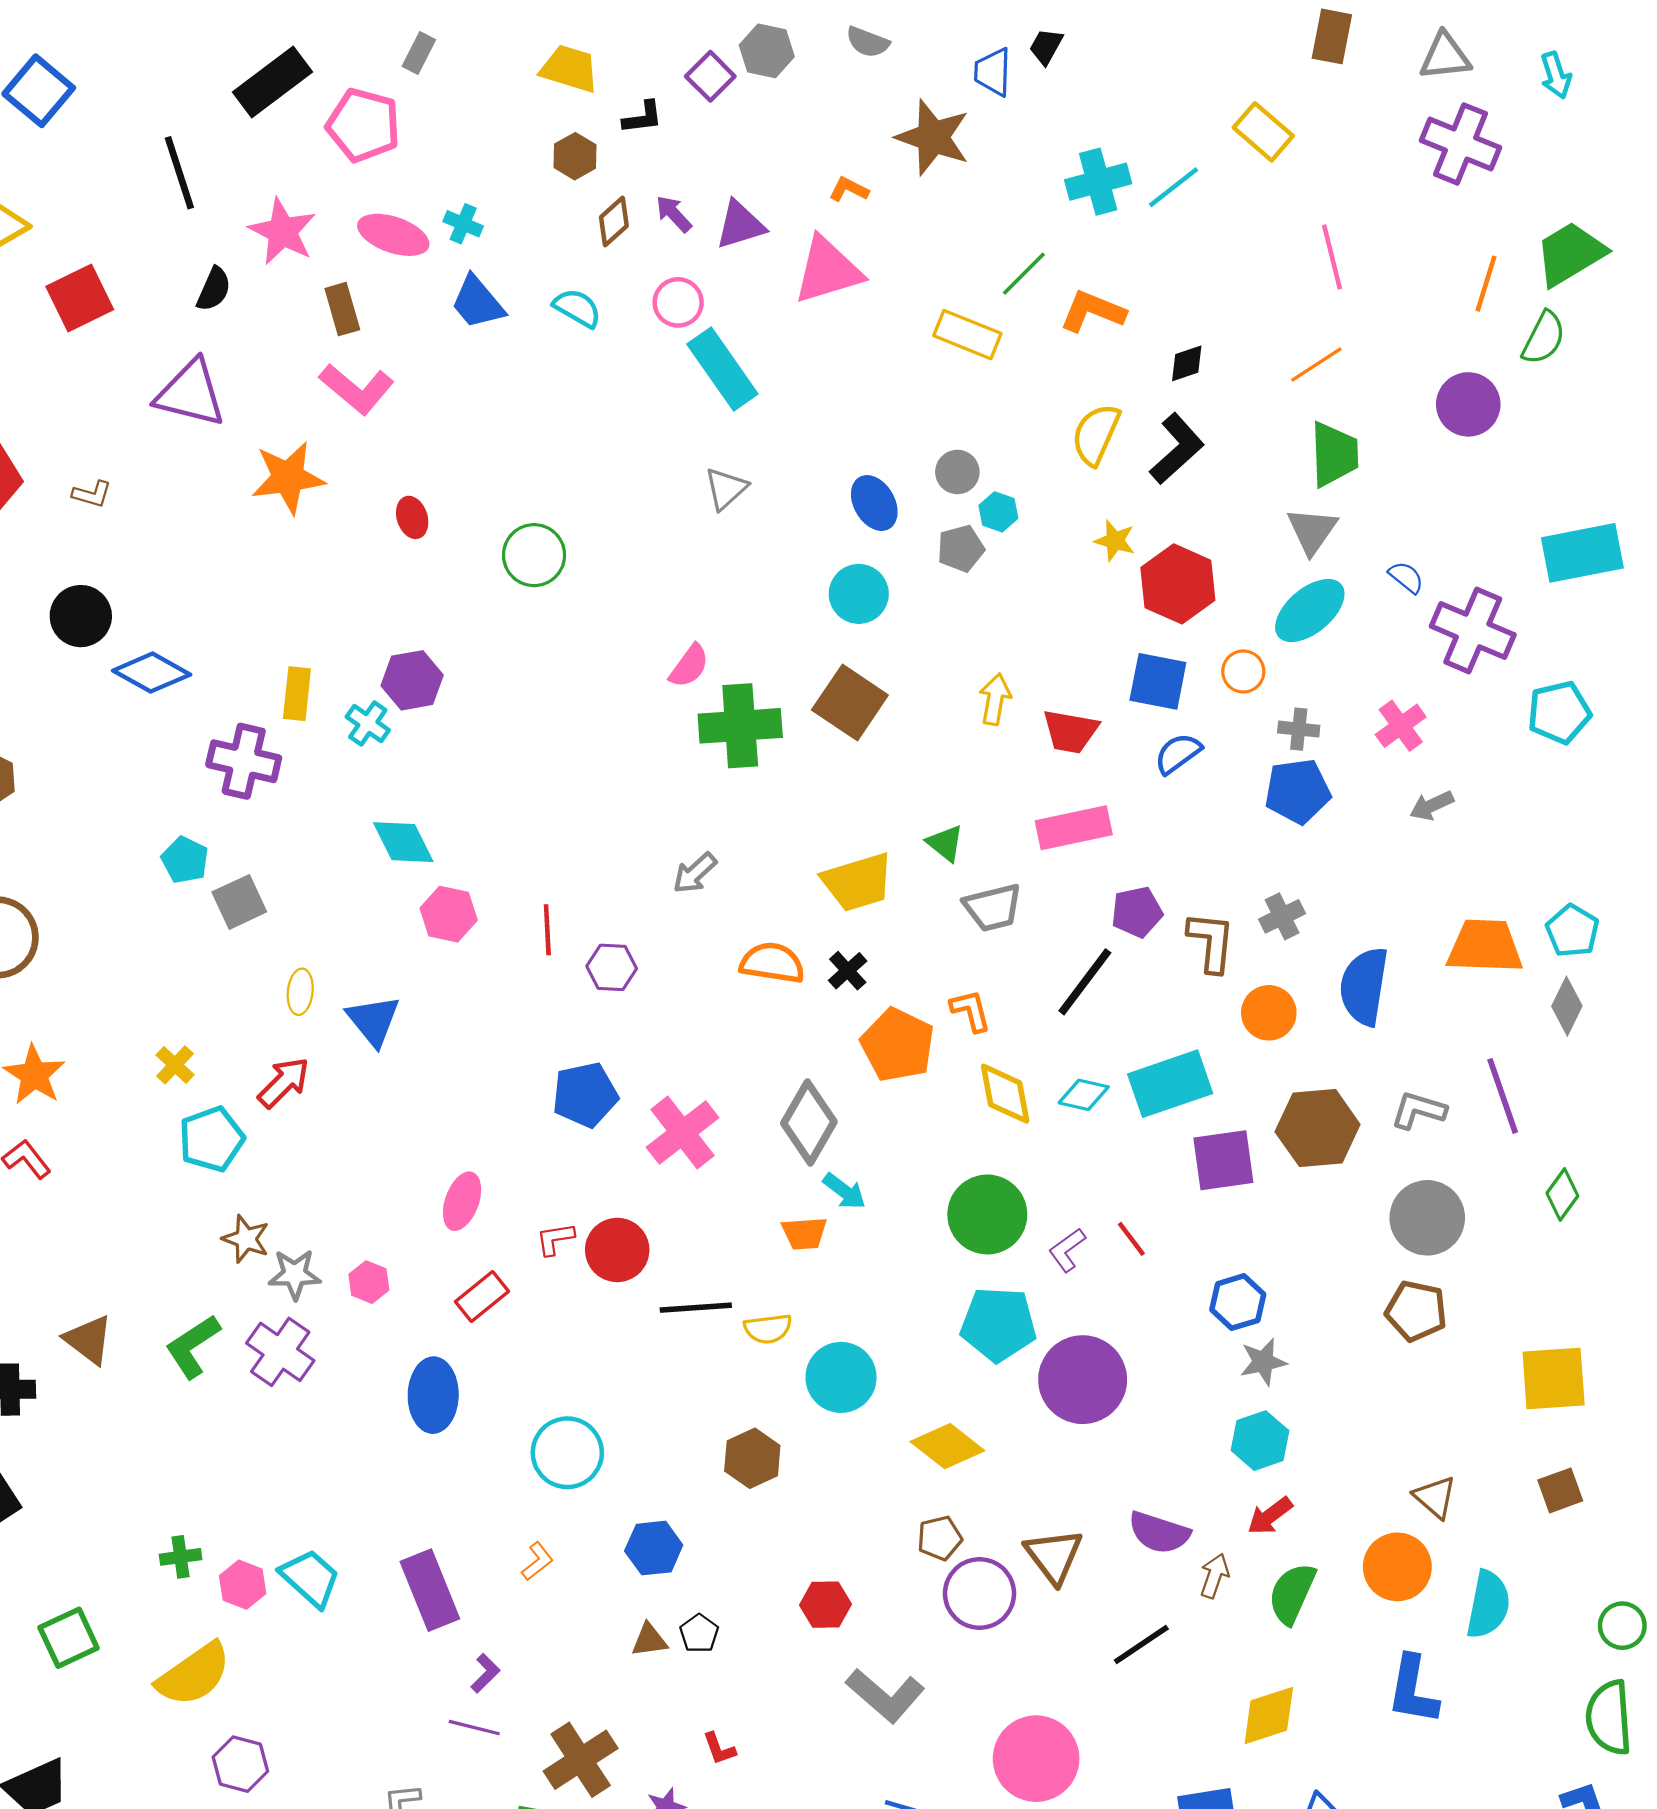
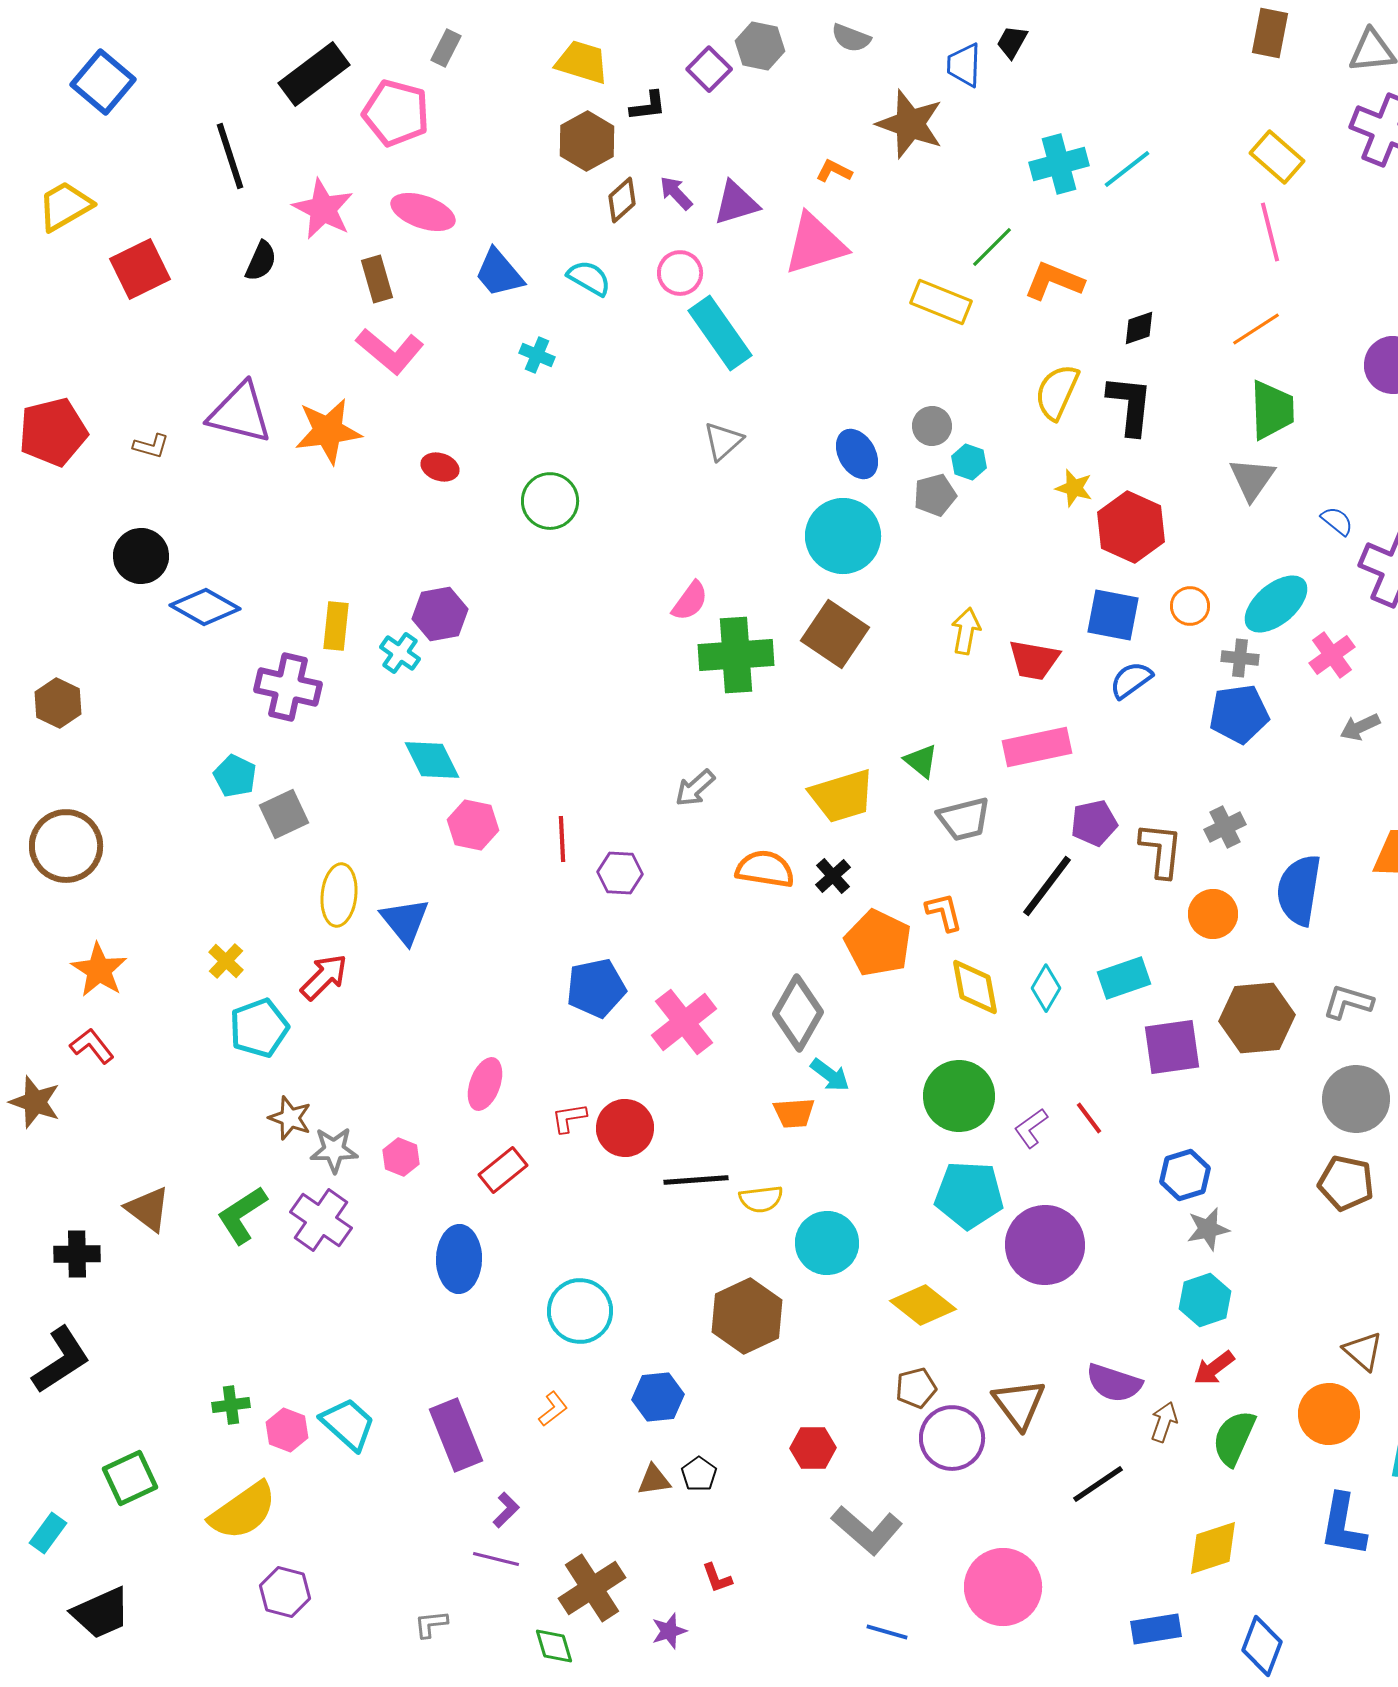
yellow rectangle: (1263, 132) -> (1277, 157), moved
brown hexagon: (575, 156) -> (587, 141), size x1.4
cyan cross: (463, 224) -> (537, 355), moved
purple triangle: (191, 393) -> (240, 413), moved
black L-shape: (1177, 449) -> (1130, 405), turned -42
red ellipse: (412, 517) -> (440, 467), turned -54
cyan circle: (859, 594) -> (843, 536), size x1.4
cyan ellipse: (1310, 611) -> (1276, 604), moved
yellow ellipse: (300, 992) -> (339, 895), size x1.5
cyan rectangle: (1170, 1084) -> (1124, 978), size x0.7
cyan diamond: (1084, 1095) -> (1046, 988), turned -72
brown hexagon: (752, 1458) -> (747, 1316), size x1.4

